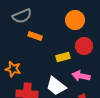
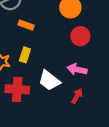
yellow rectangle: (63, 57) -> (25, 55), moved, turned -56

